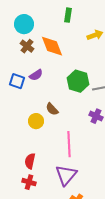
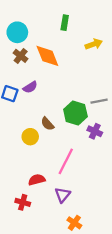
green hexagon: (78, 81) -> (75, 113), moved
pink line: (69, 144) -> (66, 161), turned 30
red semicircle: (30, 161) -> (37, 180), moved, turned 63
purple triangle: (66, 175) -> (63, 195), size x0.7

